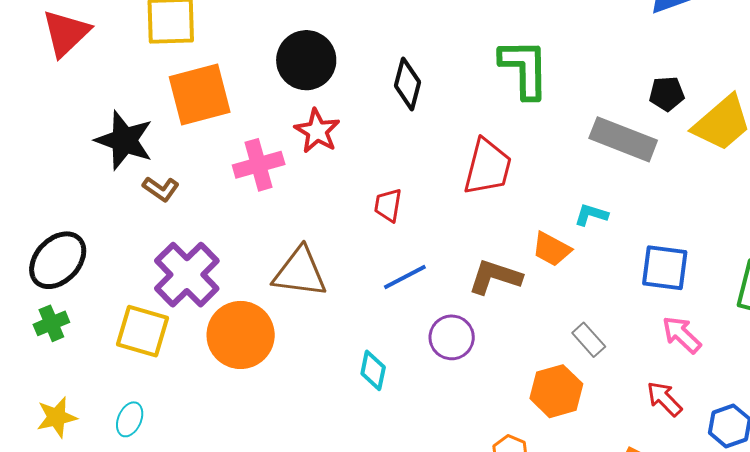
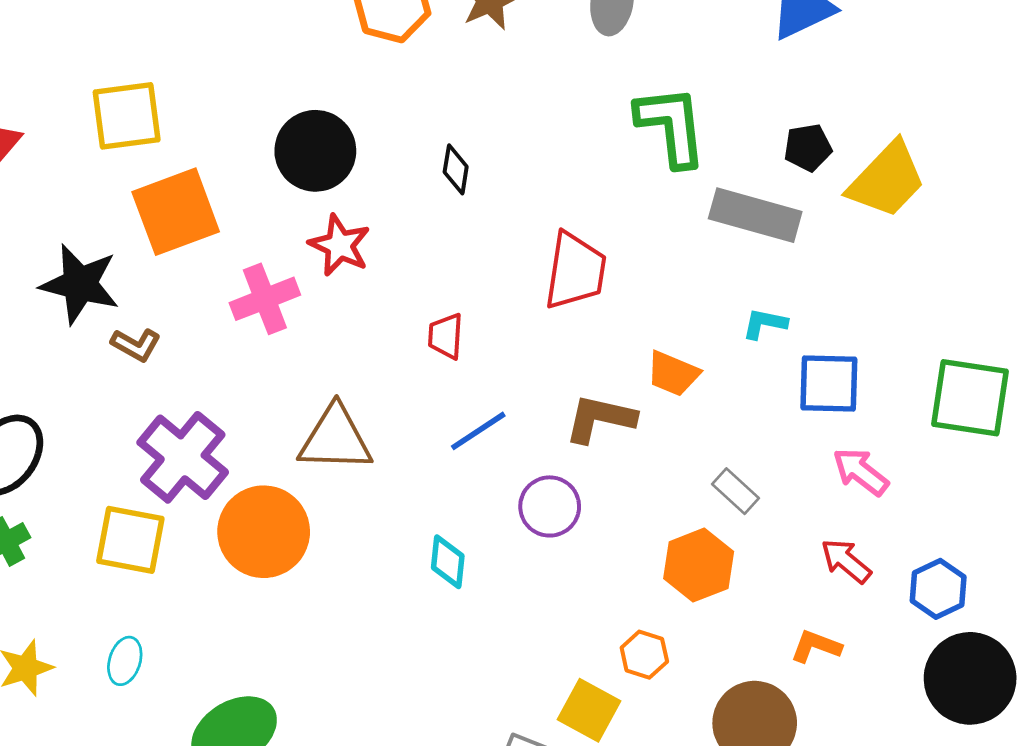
green L-shape: (524, 69) -> (671, 126), moved
black diamond: (408, 84) -> (456, 169), size x0.7
cyan L-shape: (591, 215) -> (765, 324), moved

